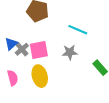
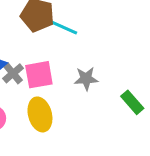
cyan line: (78, 30) -> (63, 27), moved

